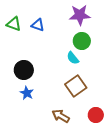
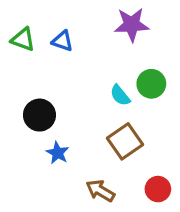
green circle: (82, 41) -> (151, 84), moved
blue star: (27, 93) -> (58, 153), moved

